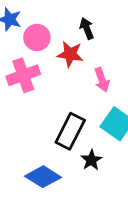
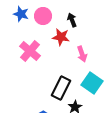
pink circle: (37, 38) -> (43, 16), moved
pink cross: (23, 75) -> (30, 51), turned -30

